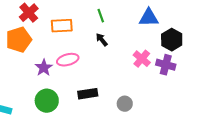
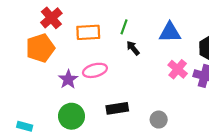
green line: (101, 16) -> (124, 27), moved, turned 40
blue triangle: (149, 18) -> (170, 32), moved

